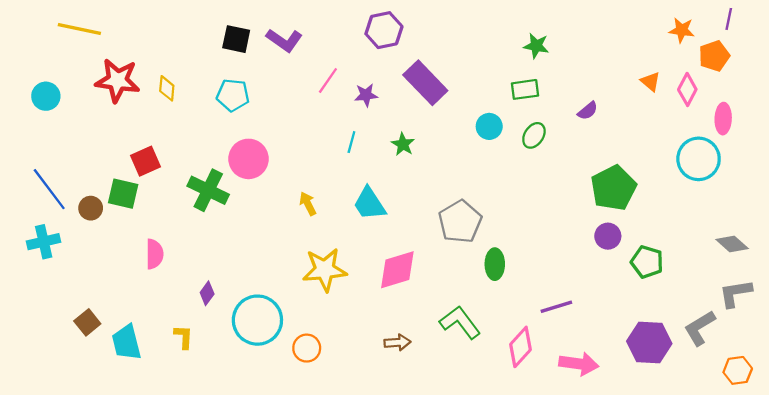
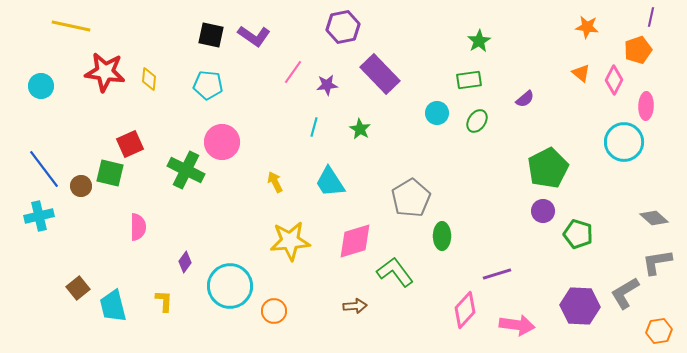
orange star: (682, 30) -> (587, 27), moved
green star: (536, 46) -> (479, 41), turned 30
green L-shape: (460, 322) -> (395, 272), moved

